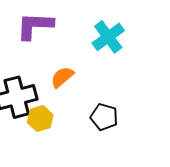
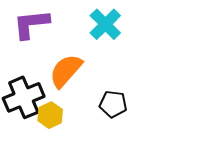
orange semicircle: (62, 77) -> (66, 71), size x1.5

